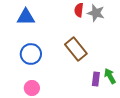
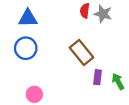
blue circle: (31, 54) -> (26, 48), moved
purple rectangle: (96, 79) -> (98, 77), moved

